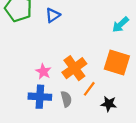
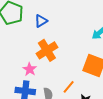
orange cross: (74, 68) -> (47, 50), moved

